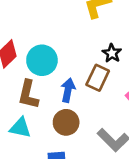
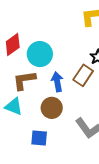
blue arrow: (68, 90) -> (57, 82), turned -30
brown L-shape: (28, 94) -> (24, 80), turned 60

